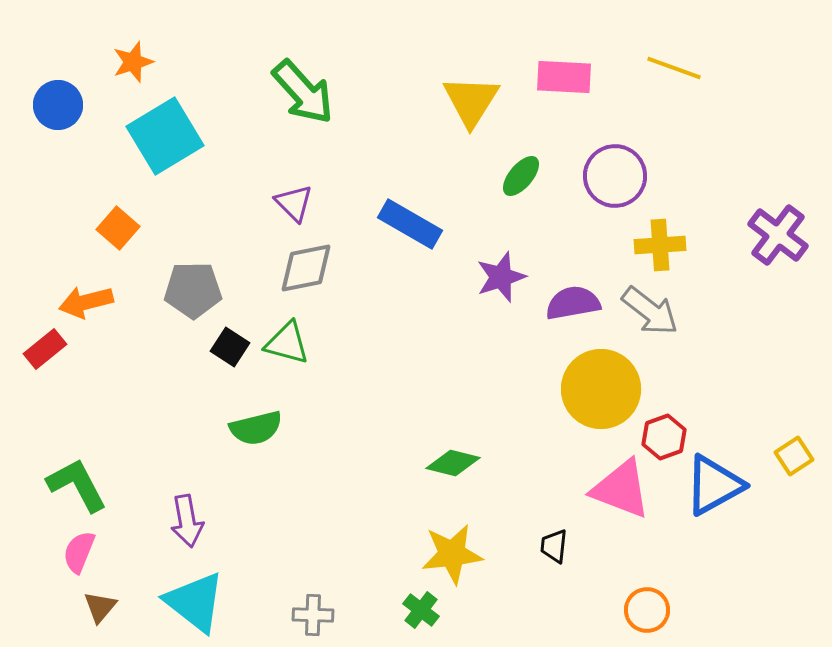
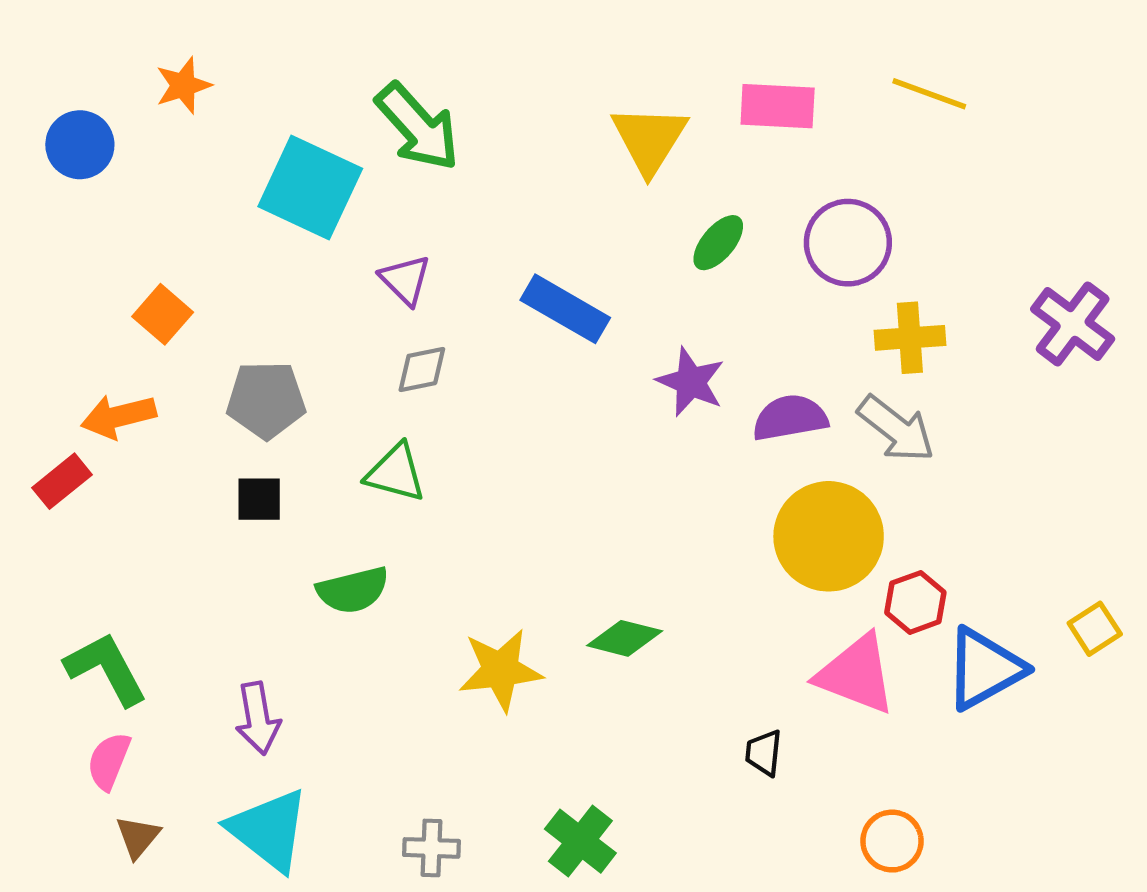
cyan square: (165, 136) -> (310, 187), moved, turned -34
gray diamond: (306, 268) -> (422, 369), size x0.7
purple star: (501, 277) -> (691, 382), turned -30
black square: (230, 347) -> (259, 499), moved, turned -33
yellow star: (452, 554) -> (500, 670), moved
green cross: (421, 610) -> (580, 841), size x1.4

